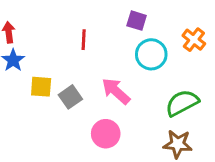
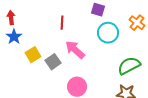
yellow square: (41, 87) -> (33, 55), turned -35
pink arrow: (116, 91) -> (75, 50), moved

